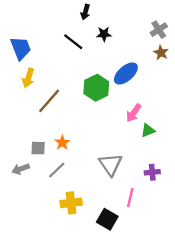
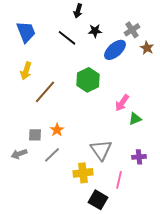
gray cross: (159, 30) -> (132, 30), moved
blue trapezoid: (21, 48) -> (26, 32), moved
blue ellipse: (126, 73) -> (115, 50), moved
yellow cross: (71, 203) -> (83, 173), moved

